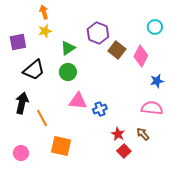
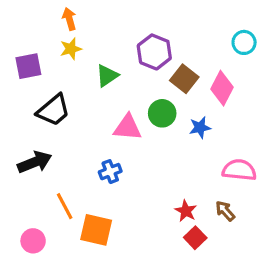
green circle: (68, 72) -> (162, 113), moved
blue star: (157, 81) -> (200, 127), moved
pink triangle: (78, 101) -> (128, 127), moved
black arrow: (22, 103) -> (35, 162), turned 55
blue cross: (100, 109) -> (110, 172), moved
orange line: (42, 118) -> (65, 206), moved

